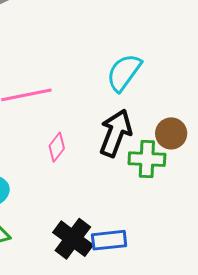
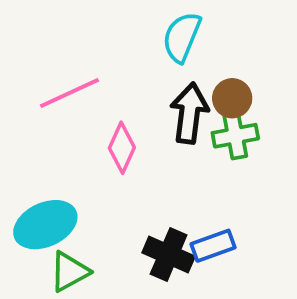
brown circle: (171, 133) -> (232, 98), moved
pink diamond: (57, 147) -> (122, 148), size x1.4

